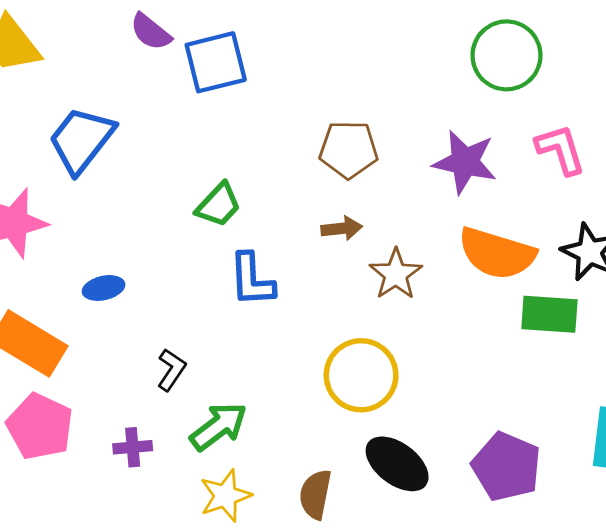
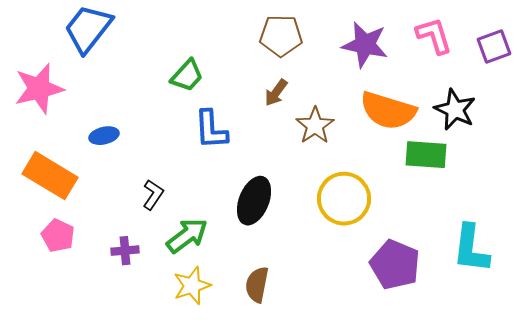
brown arrow: (342, 228) -> (276, 93), turned 132
yellow circle: (361, 375) -> (344, 199), moved
pink pentagon: (40, 426) -> (58, 236), size x0.7
black ellipse: (397, 464) -> (254, 201), moved, turned 75

